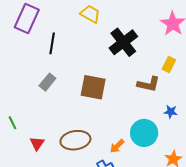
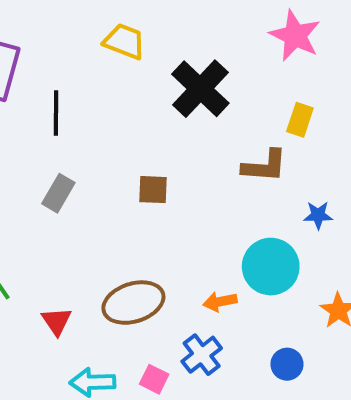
brown square: (93, 87) -> (153, 190), size x0.6
orange arrow: (117, 146) -> (220, 302), turned 42

